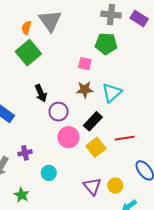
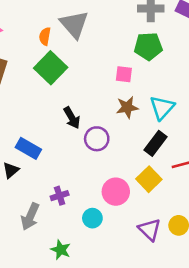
black rectangle: (93, 121) -> (156, 143), moved
pink circle: (68, 137) -> (116, 192), moved

